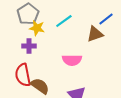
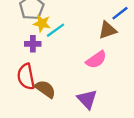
cyan line: (64, 21) -> (55, 30), moved
pink semicircle: (72, 60) -> (96, 60), moved, turned -36

